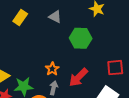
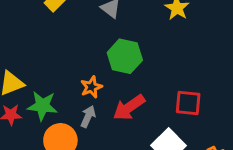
green hexagon: (81, 38) -> (125, 56), moved

